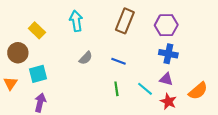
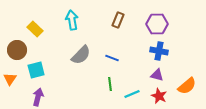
brown rectangle: (125, 21) -> (118, 20), size x0.7
gray semicircle: (86, 58) -> (81, 55), size x1.5
cyan line: (145, 89) -> (132, 94), moved, turned -63

